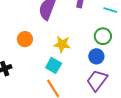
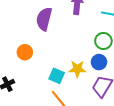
yellow star: (62, 44) -> (77, 69), moved

